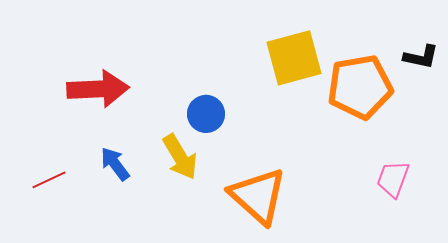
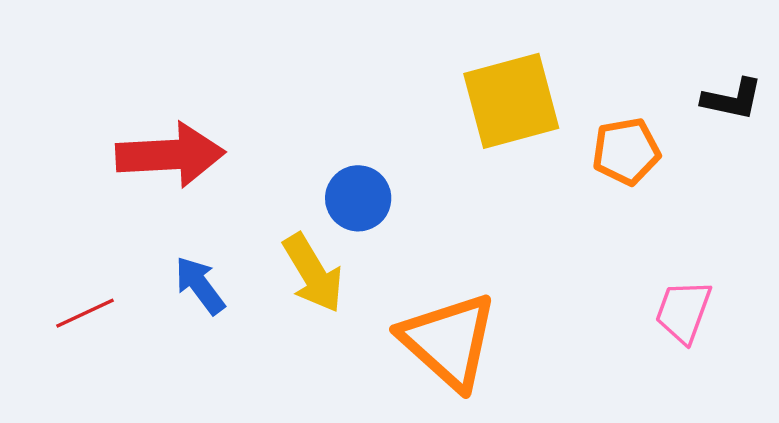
orange pentagon: (360, 87) -> (626, 151), size x0.6

